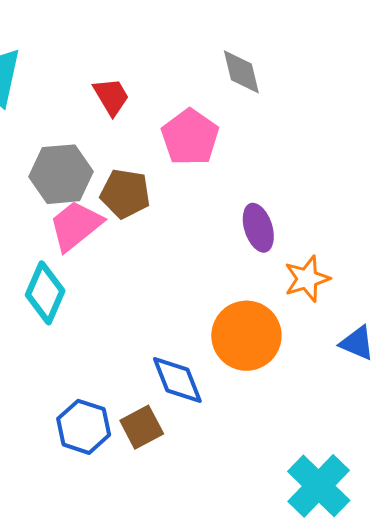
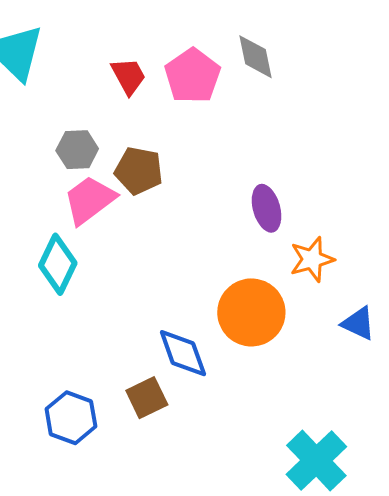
pink pentagon: (190, 137) -> (193, 76), moved
gray hexagon: (61, 174) -> (77, 150), size x0.7
blue hexagon: (84, 427) -> (71, 418), moved

